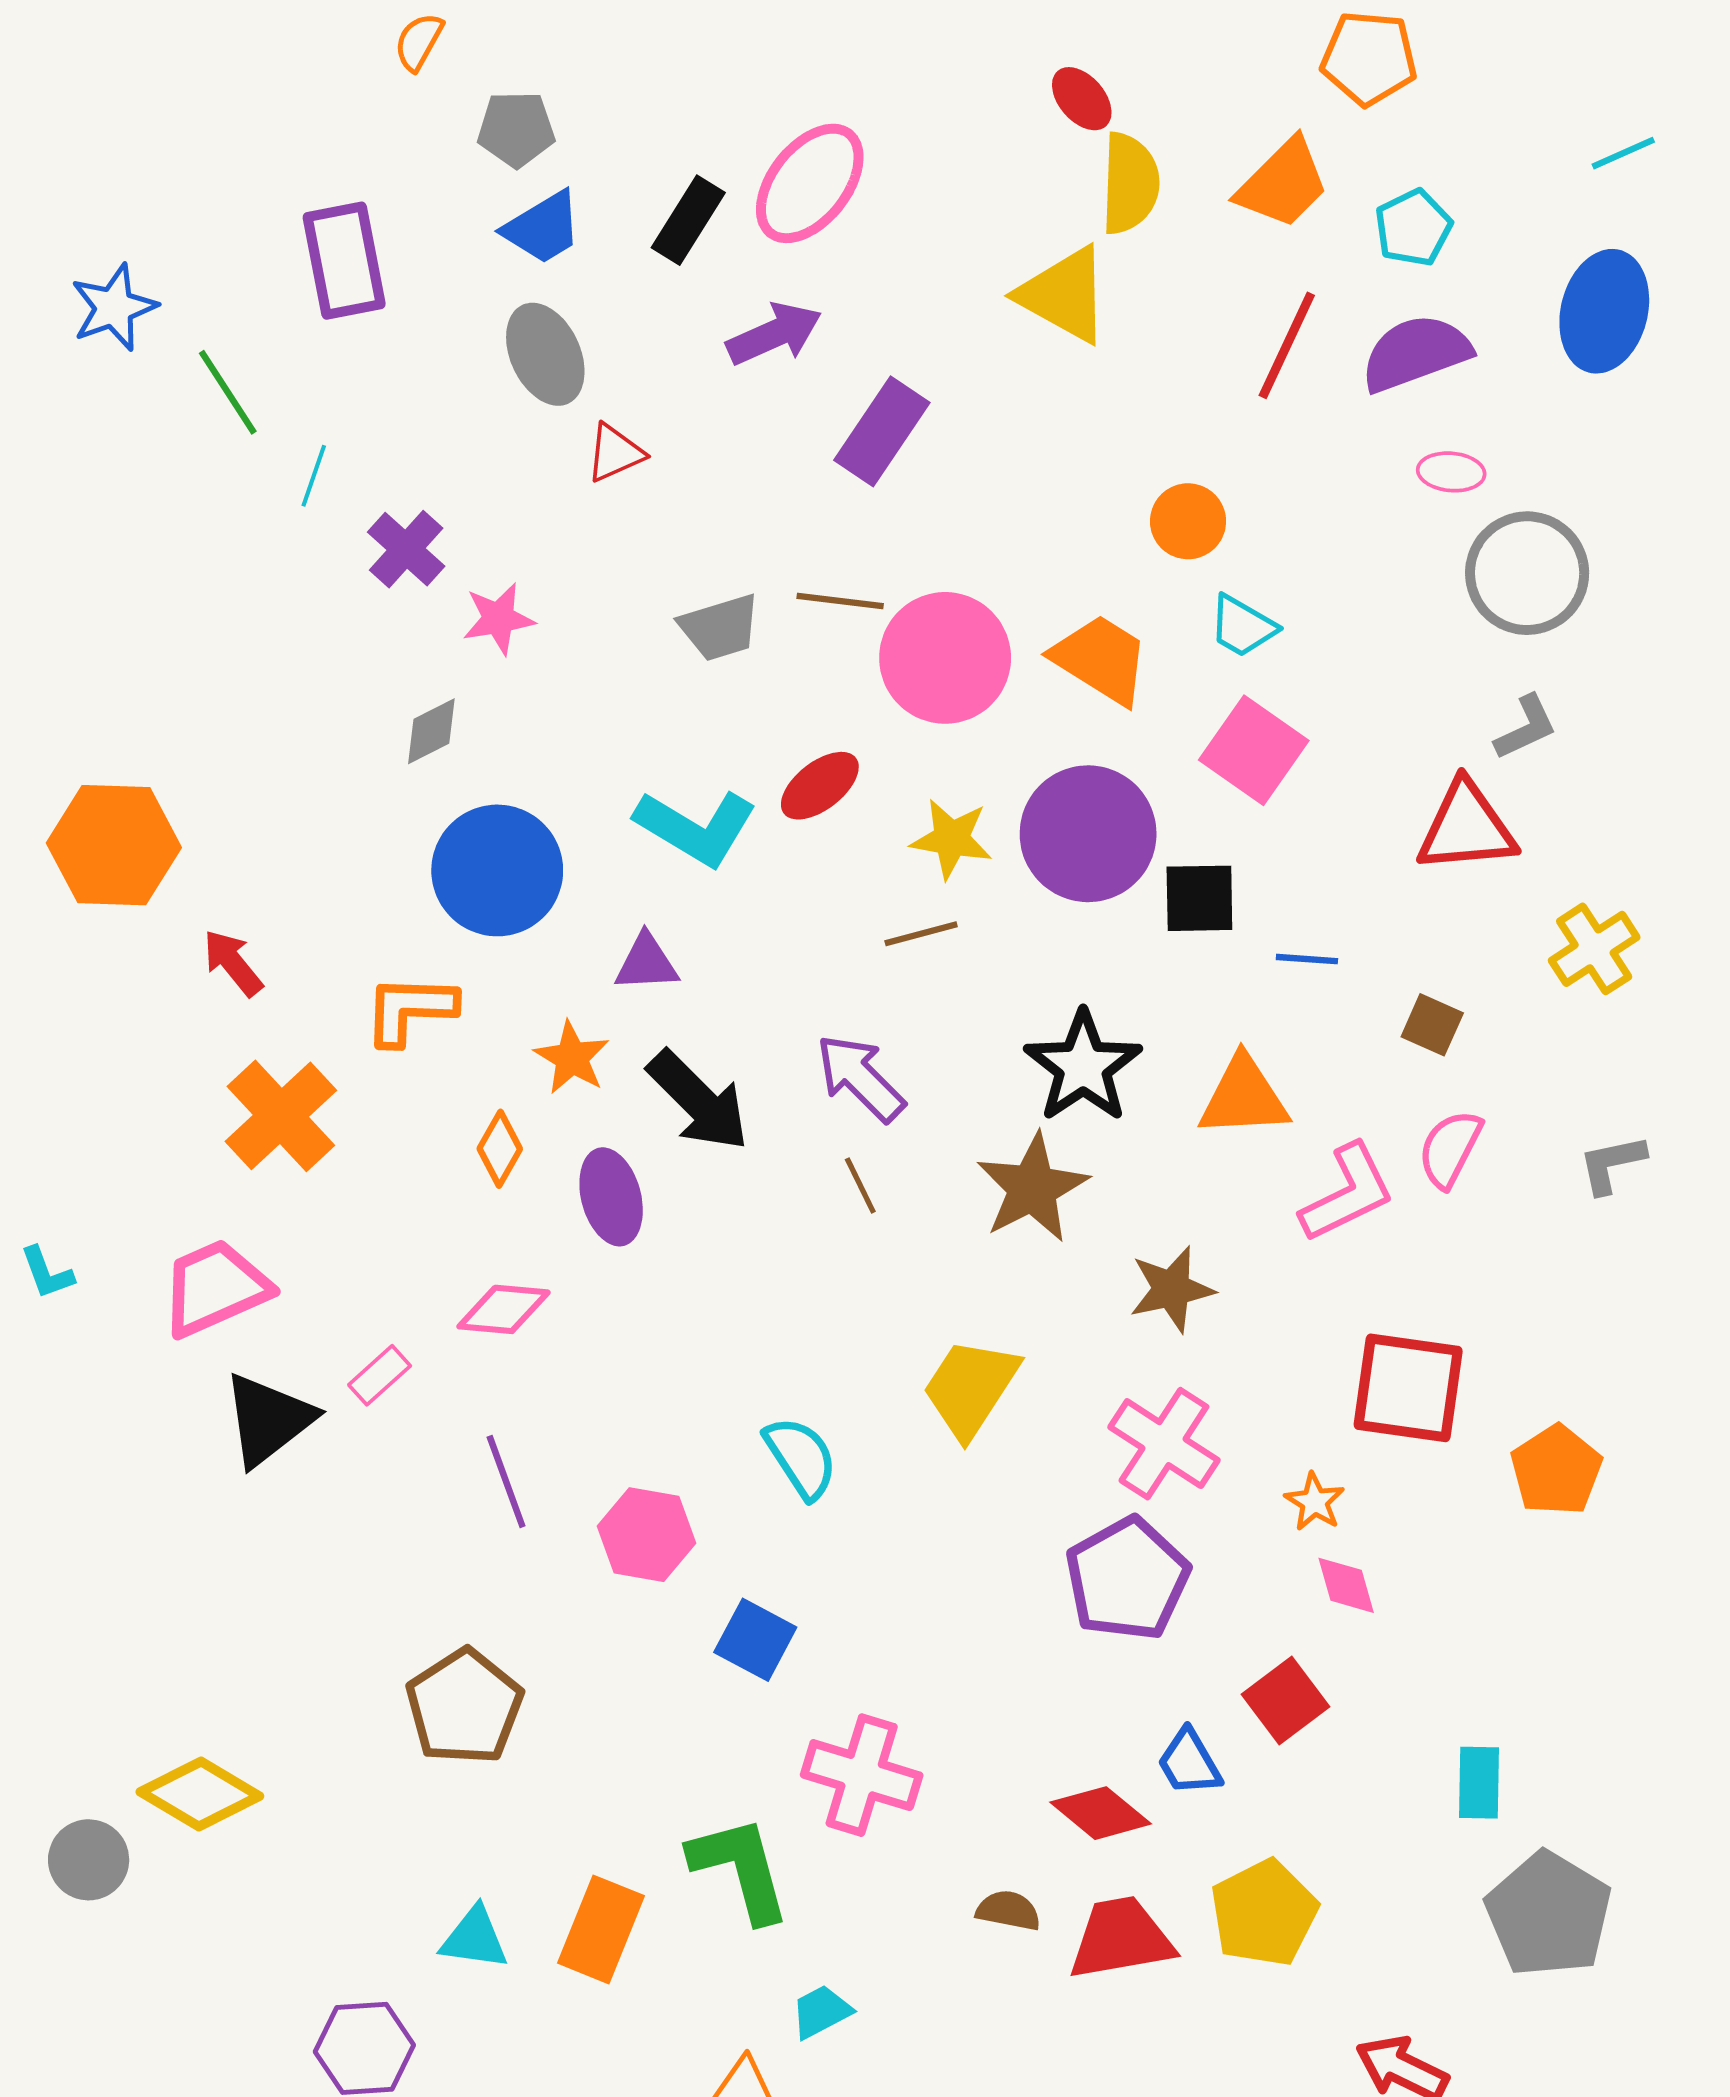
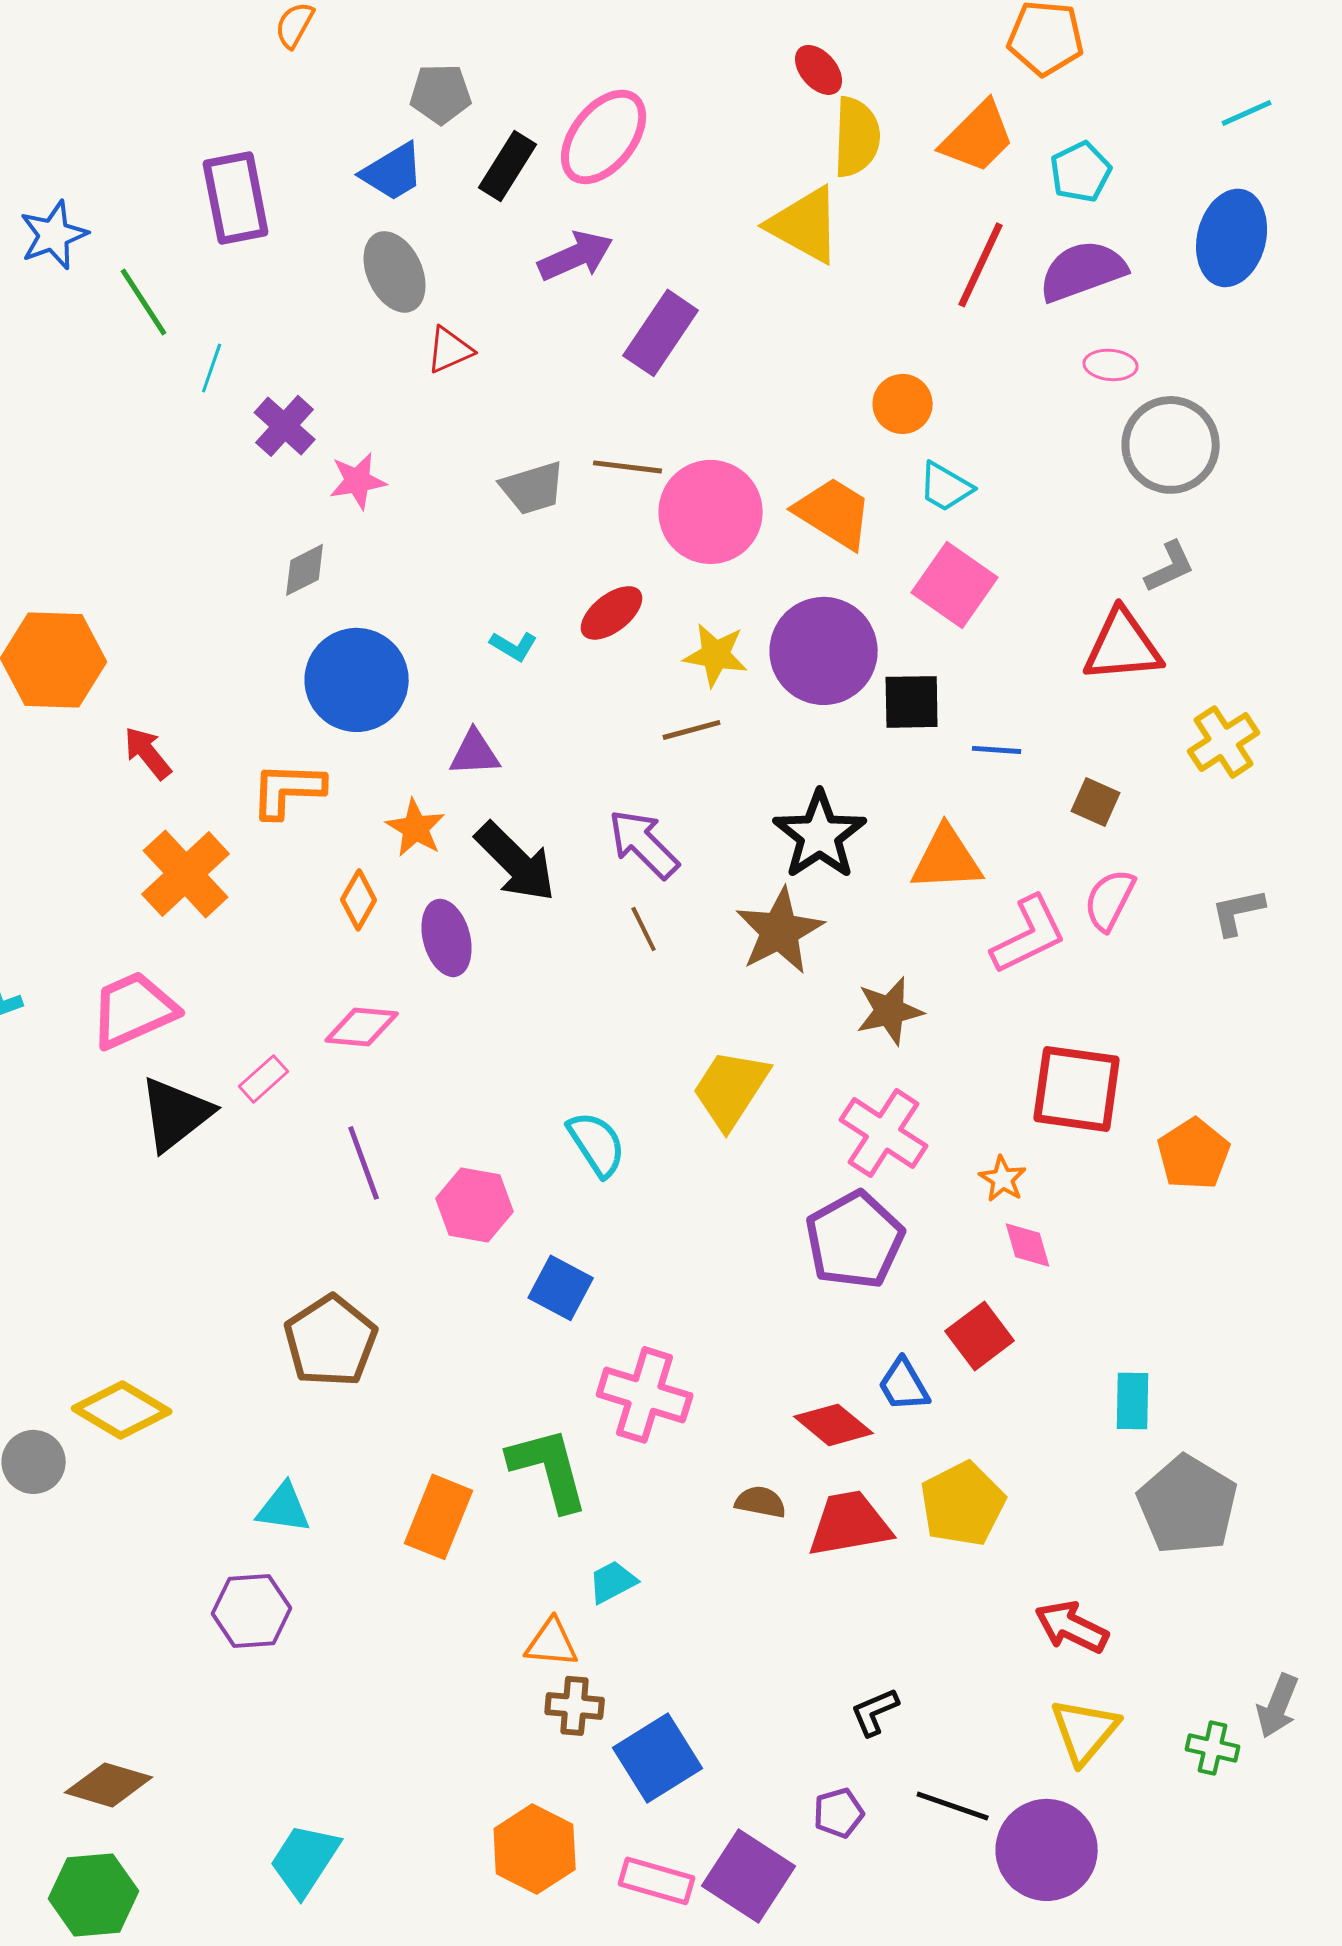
gray pentagon: (516, 129) -> (441, 94), moved
cyan L-shape: (696, 827) -> (514, 646), size x0.5
cyan triangle: (474, 1938) -> (284, 1508), moved

